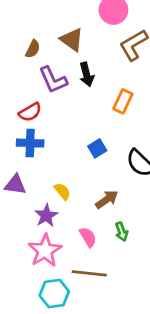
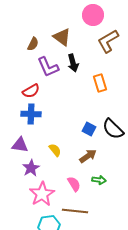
orange rectangle: (123, 101) -> (100, 83), turned -42
blue square: (97, 148) -> (89, 129), moved, turned -32
purple star: (46, 216) -> (31, 168), moved
green arrow: (122, 232) -> (99, 180), turned -64

